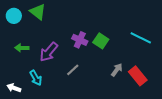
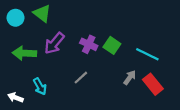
cyan line: (141, 38) -> (147, 54), moved
green arrow: (22, 48) -> (24, 53), size x1.5
purple arrow: (49, 52) -> (54, 43), moved

